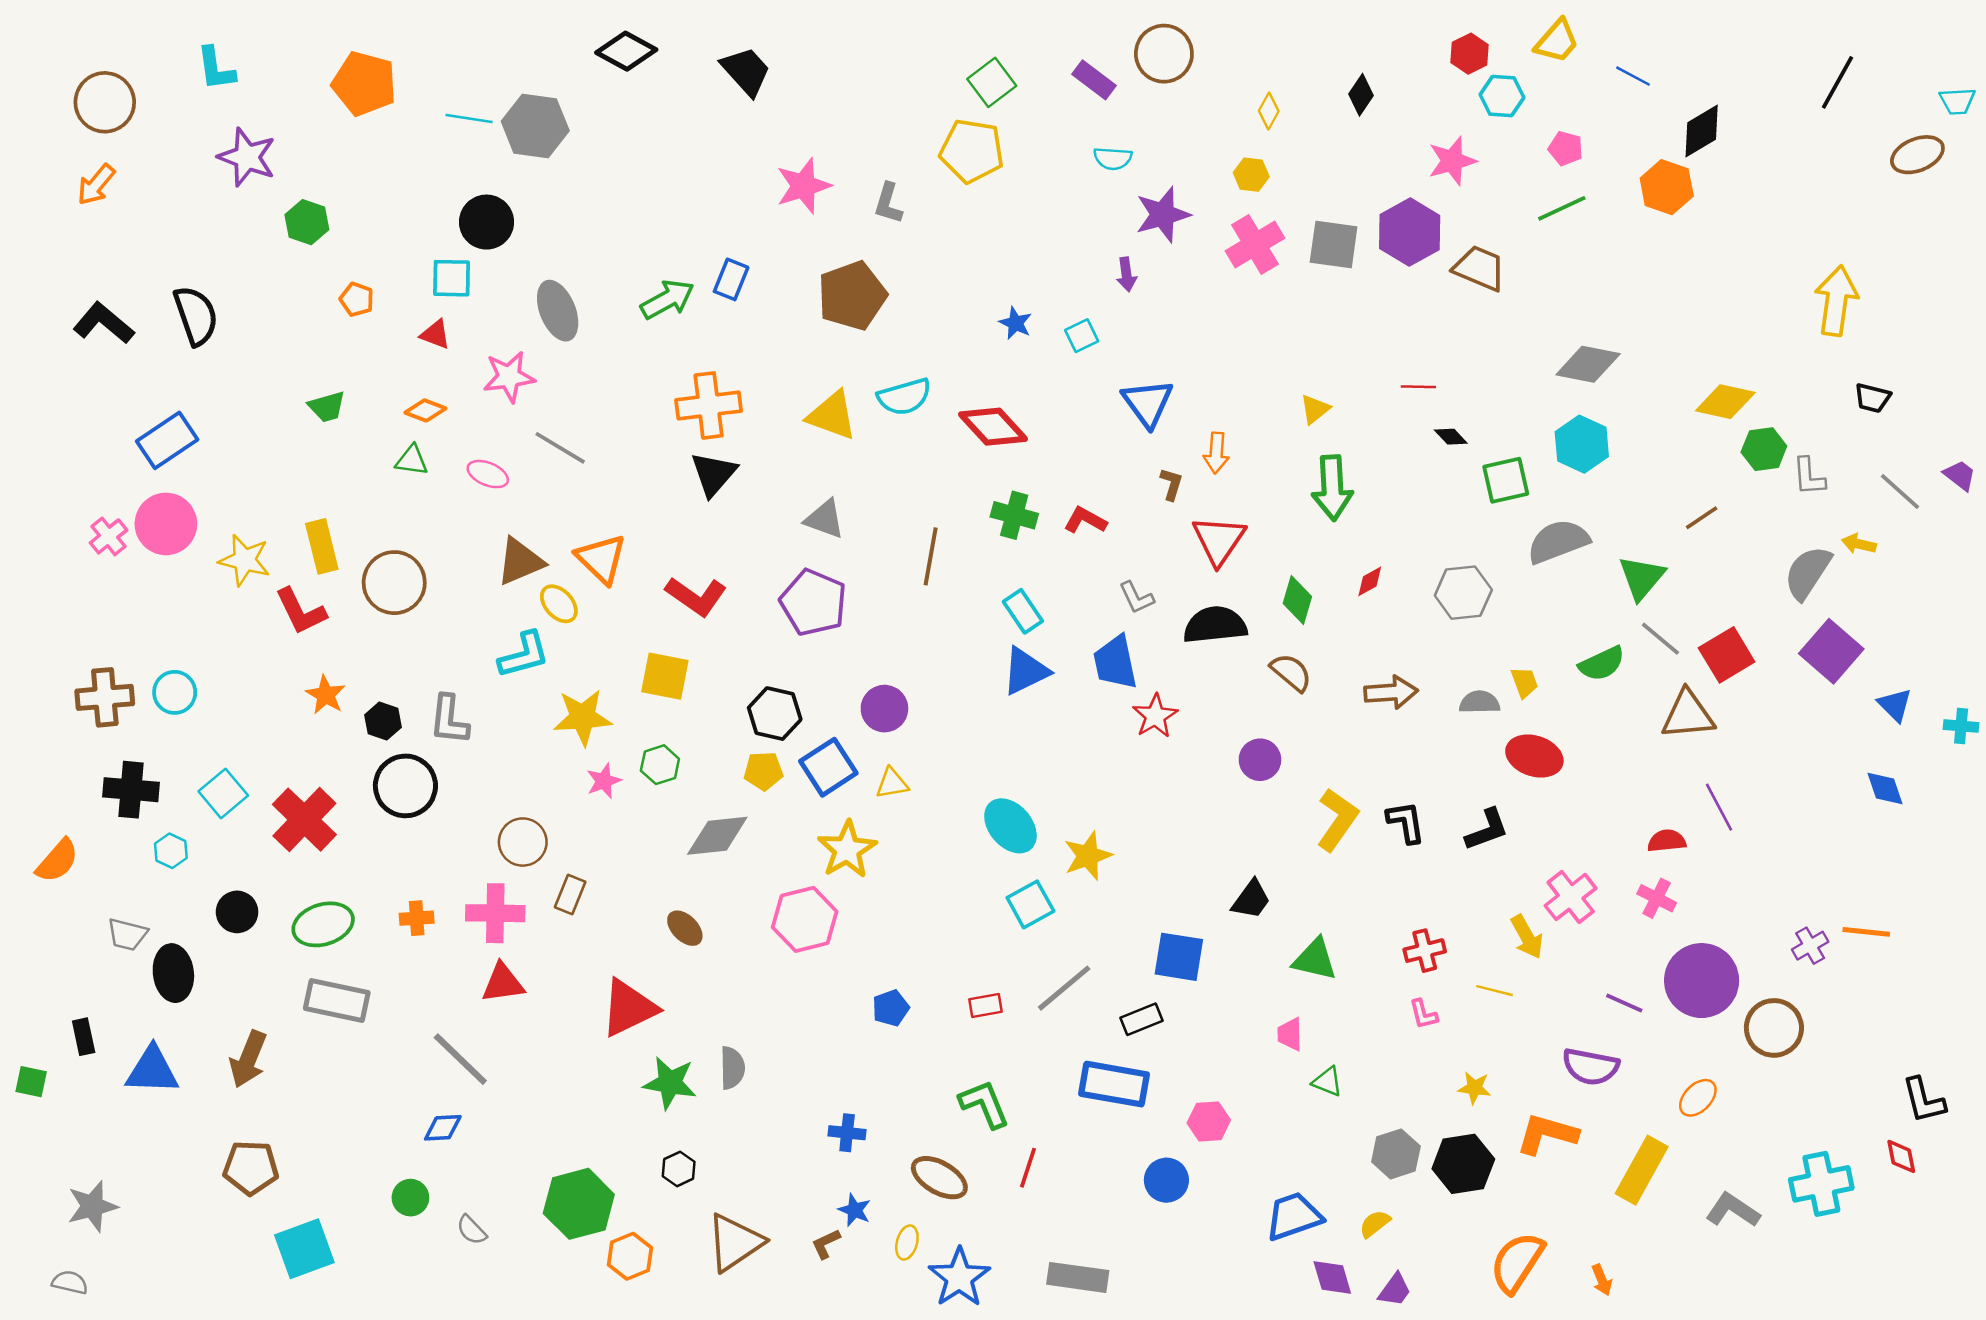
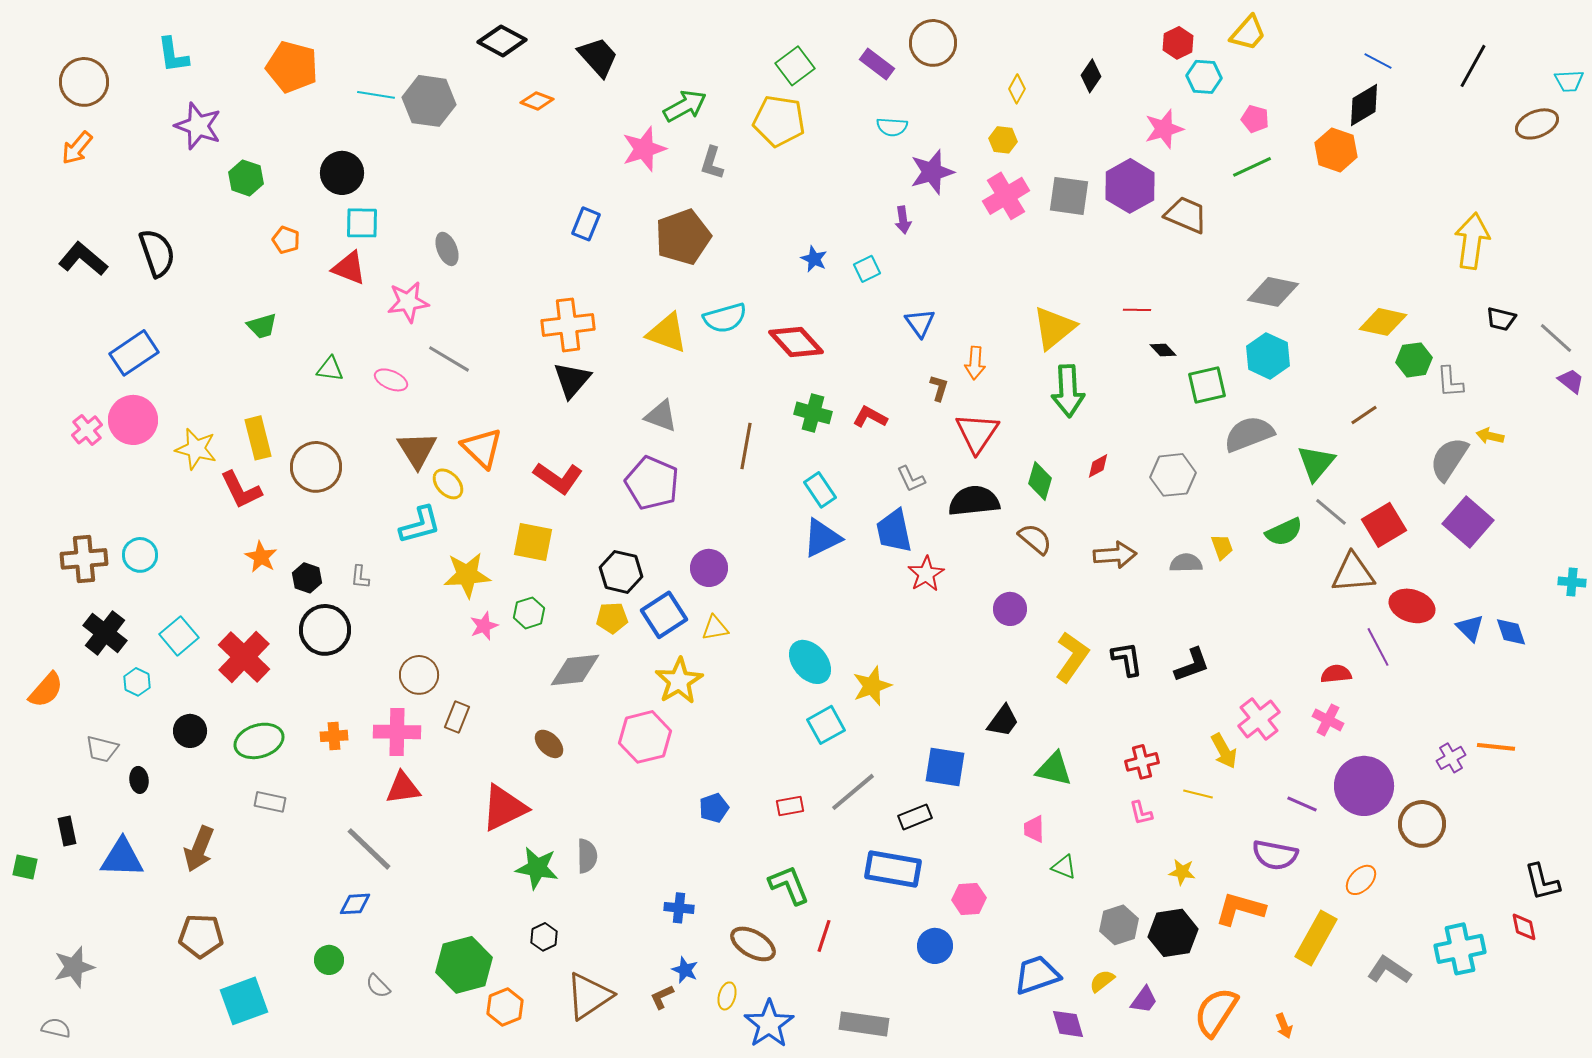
blue line: (1633, 76) -> (1378, 61), moved
black circle: (487, 222) -> (342, 173), moved
green arrow: (667, 299) -> (685, 106), moved
gray ellipse: (558, 311) -> (447, 249), size x0.7
red triangle: (435, 334) -> (349, 268), size x1.4
blue triangle: (1148, 403) -> (920, 323), size x0.7
yellow triangle: (1315, 409) -> (1054, 328), size x1.8
orange diamond: (425, 410) -> (537, 101), moved
gray line: (1900, 492) -> (1556, 338), moved
brown triangle: (520, 561) -> (417, 450), turned -39
blue triangle: (1895, 705) -> (1470, 628), moved
gray L-shape: (449, 720) -> (360, 577), size x0.6
red ellipse: (1534, 756) -> (1412, 606), moved
black cross: (131, 790) -> (105, 633), turned 33
black ellipse: (173, 973) -> (139, 780), size x0.6
gray rectangle: (337, 1000) -> (270, 802), size x0.6
purple trapezoid: (1395, 1290) -> (1144, 1000), moved

